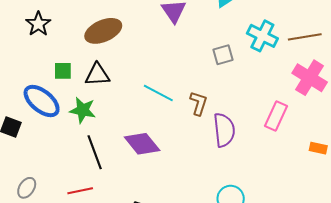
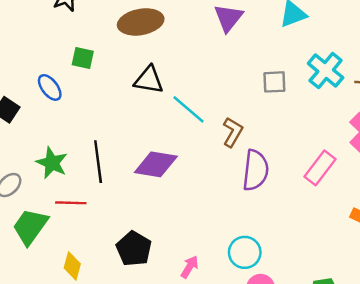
black triangle: (97, 75) -> (149, 80), moved
blue ellipse: (42, 101) -> (50, 87), size x0.6
green star: (83, 110) -> (52, 163), moved
purple diamond: (142, 144) -> (156, 164), turned -54

